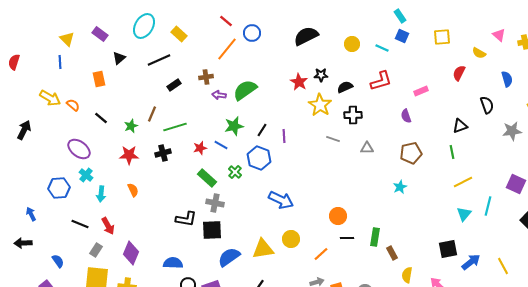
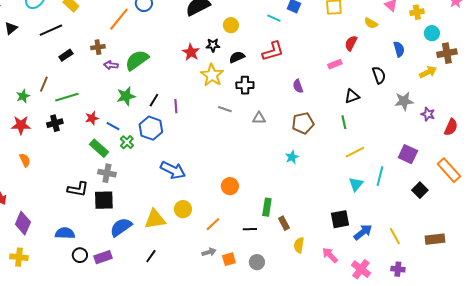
yellow circle: (352, 44) -> (231, 25), moved
pink rectangle: (421, 91) -> (335, 64), moved
blue line: (221, 145) -> (113, 126), moved
black line: (347, 238) -> (250, 229), moved

